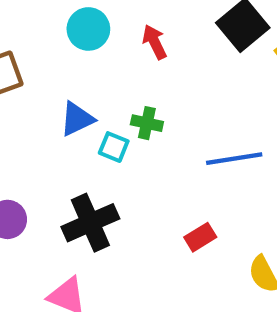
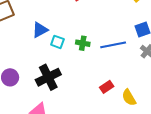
green cross: (147, 123) -> (83, 43), moved
red rectangle: (200, 237) -> (107, 87), moved

